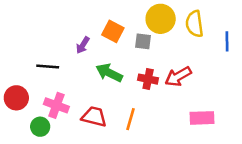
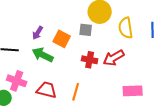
yellow semicircle: (194, 24) -> (126, 28), moved
orange square: (113, 31) -> (62, 39), moved
green arrow: (109, 73) -> (43, 55), moved

